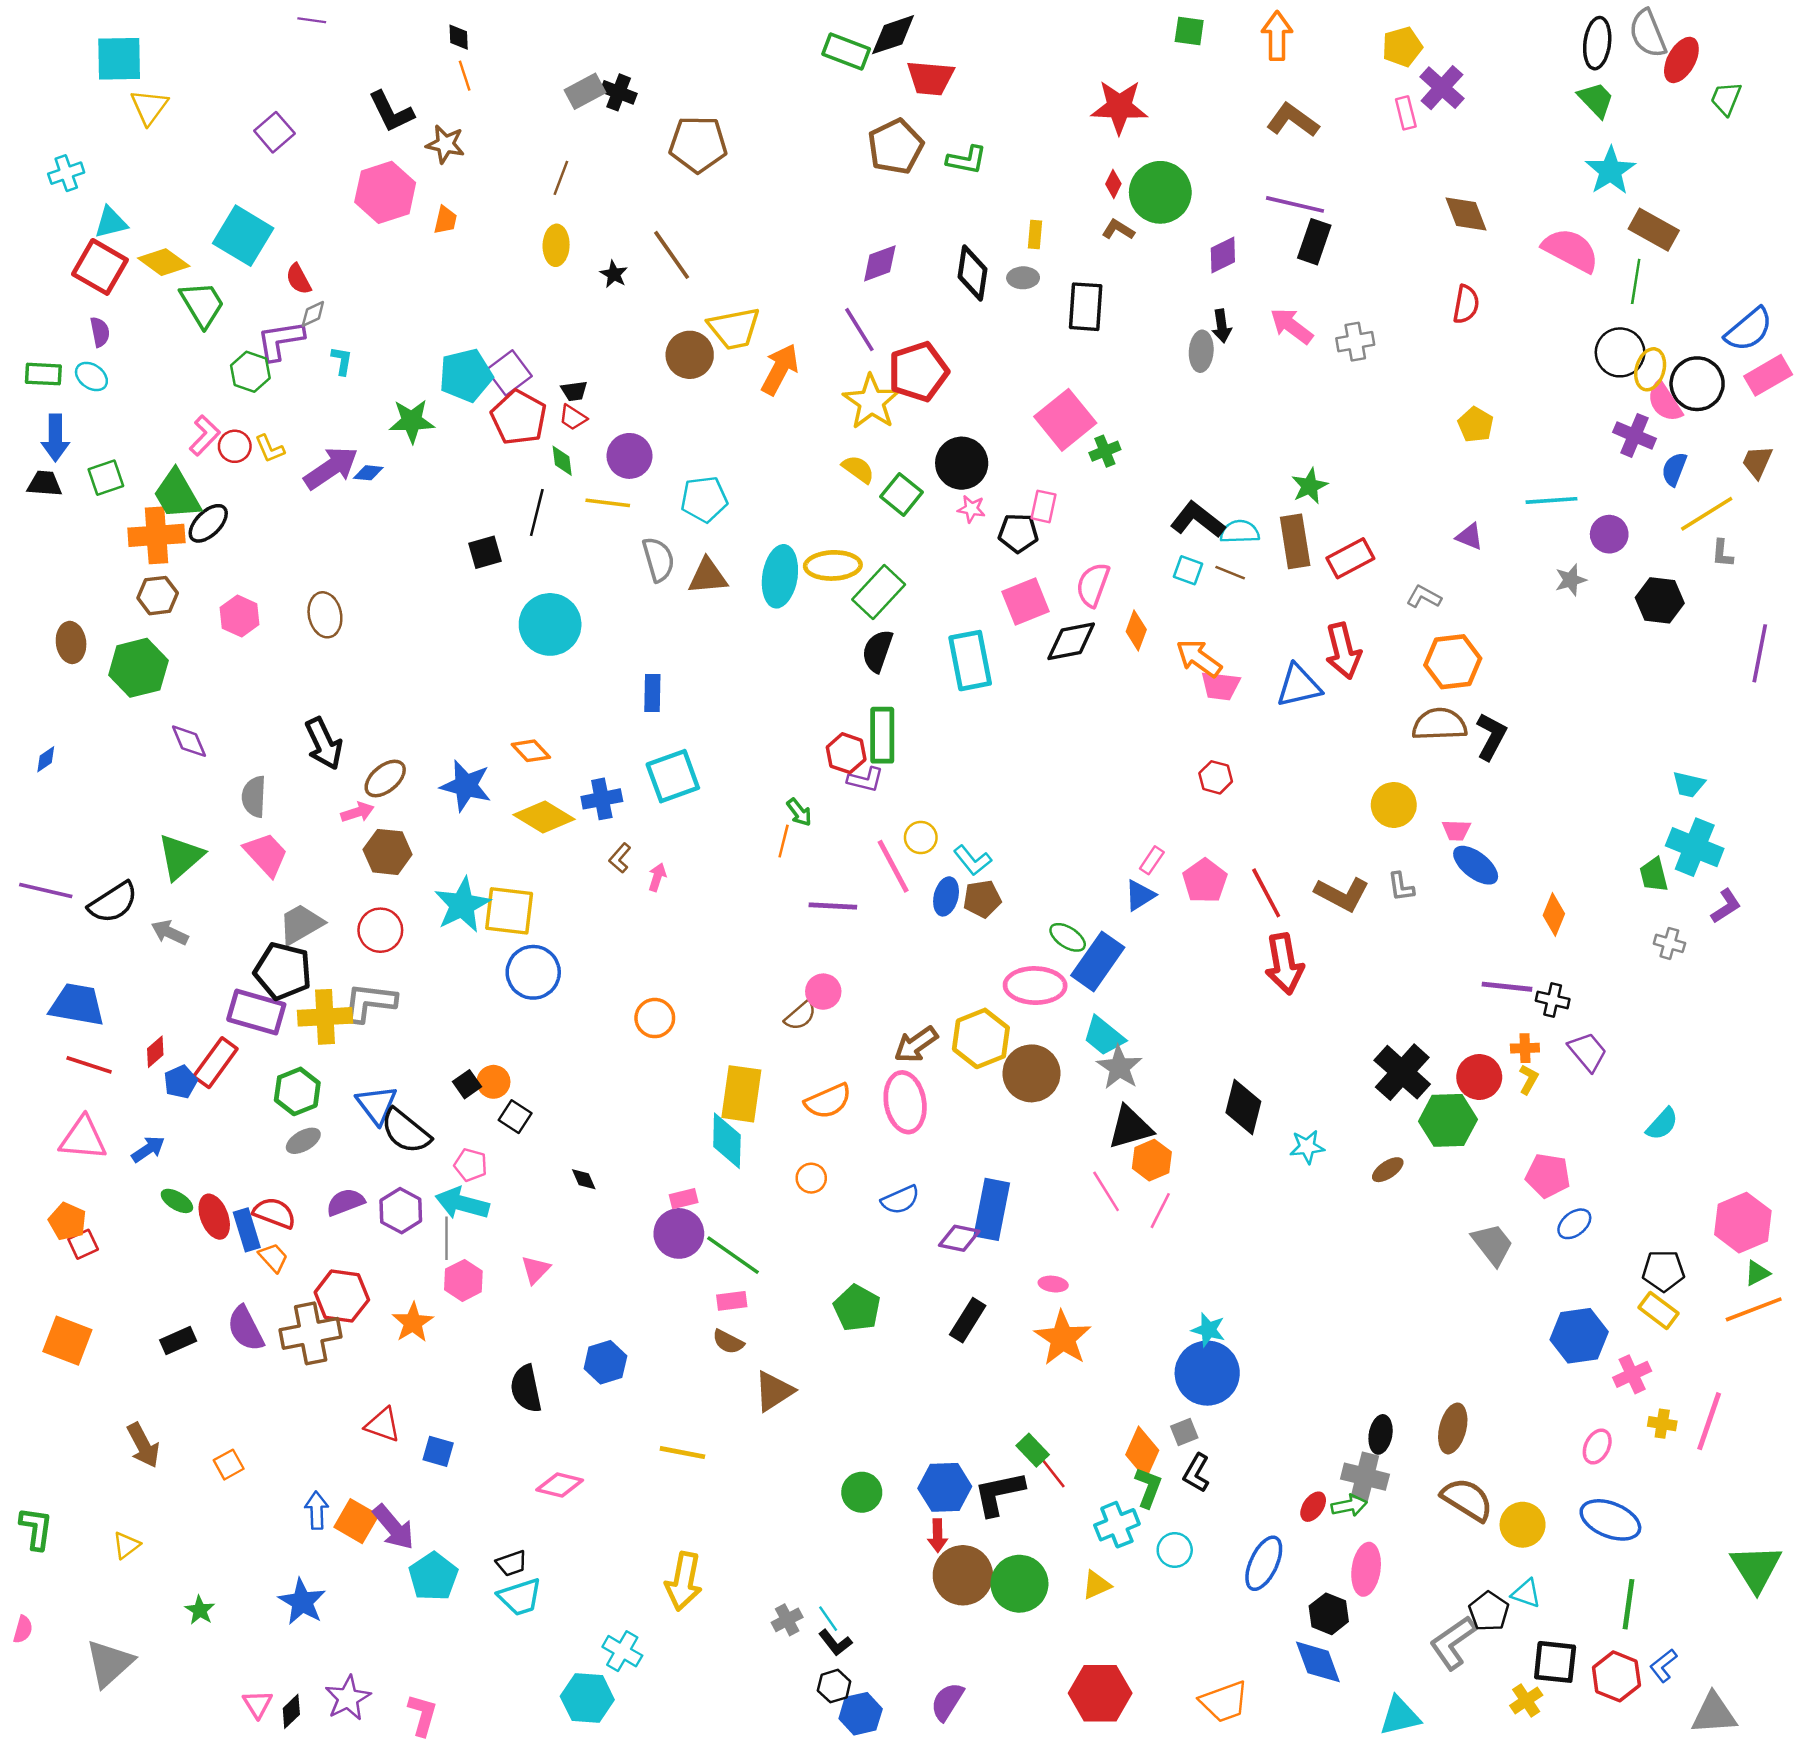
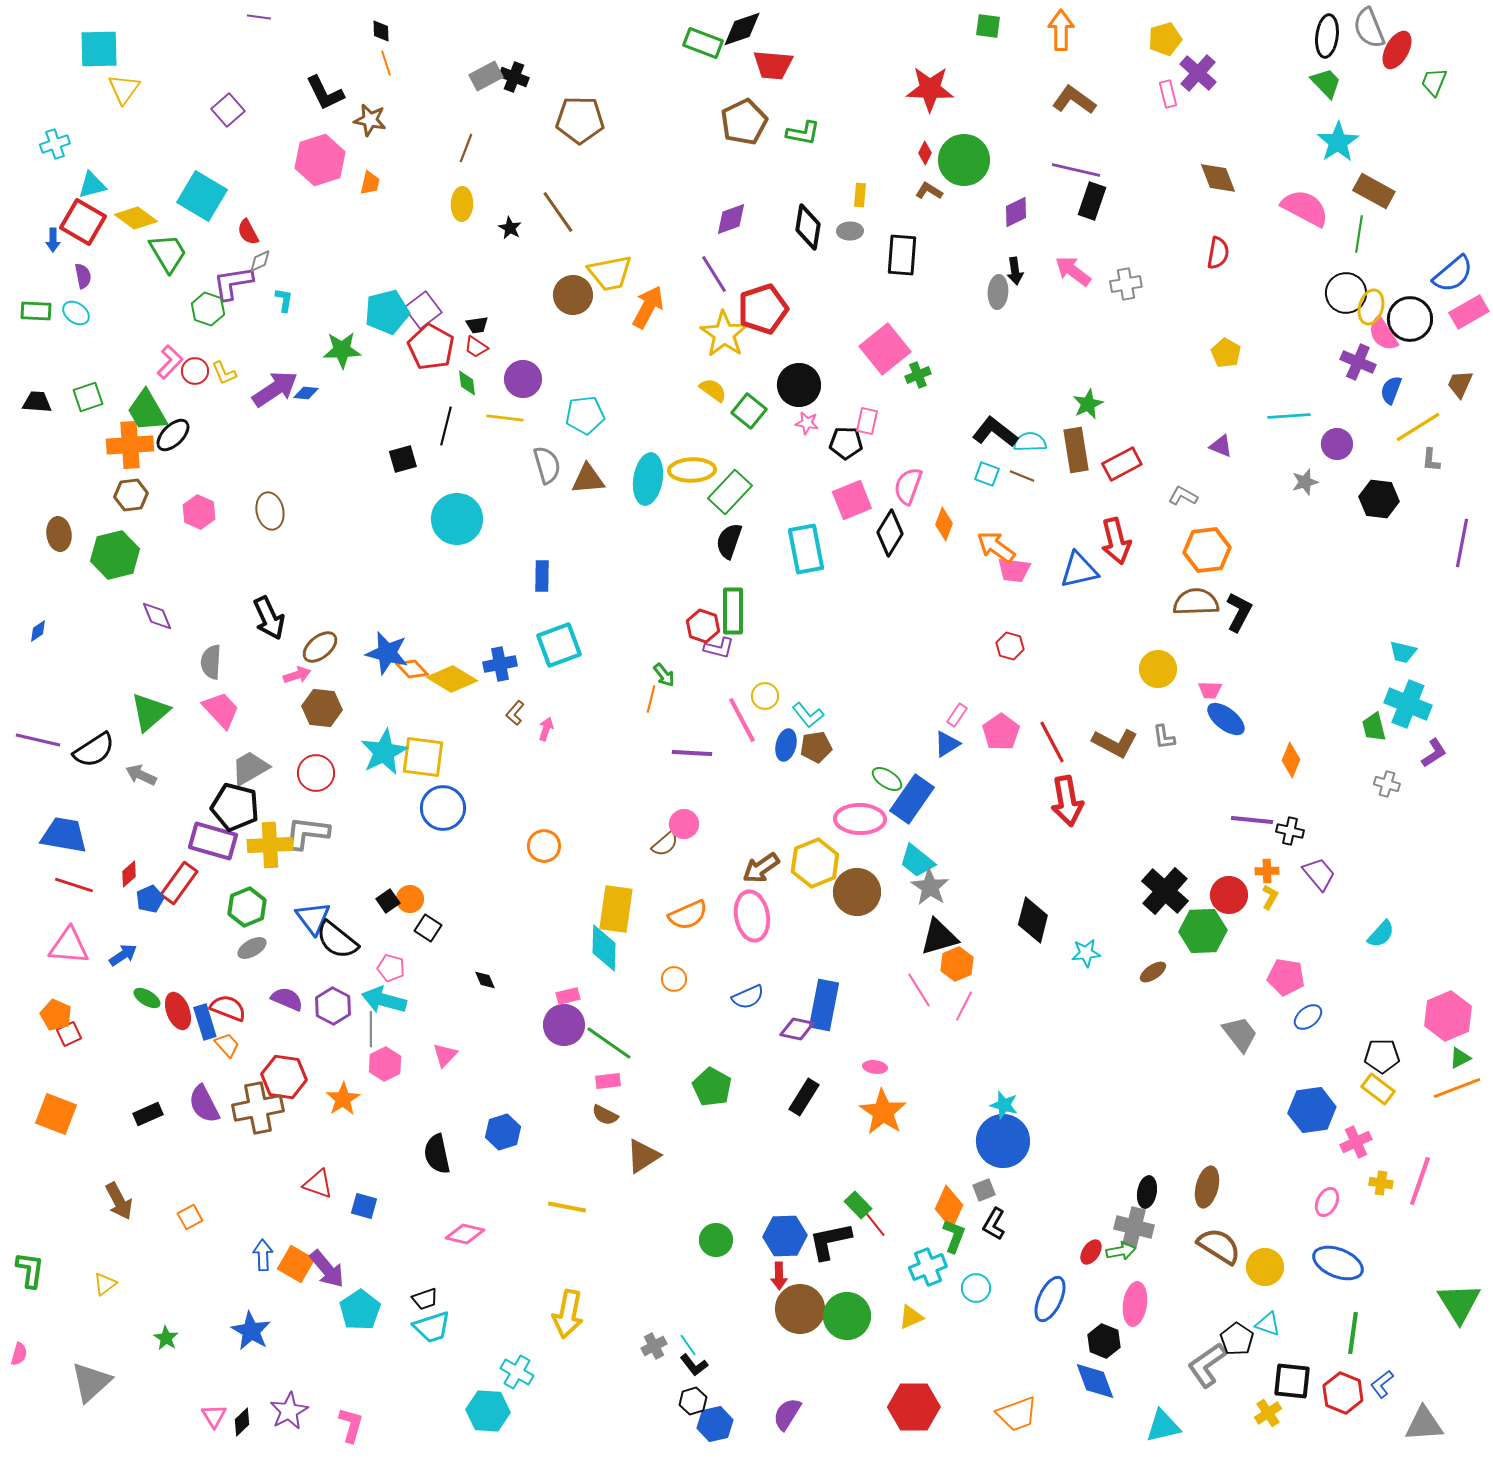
blue arrow: (55, 438) -> (53, 240), moved, size x0.6
black diamond: (1071, 641) -> (890, 533), turned -48
orange diamond: (531, 751) -> (412, 669), moved
purple semicircle: (345, 1202) -> (287, 999), turned 44

